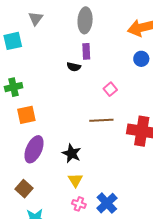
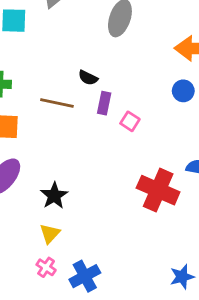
purple rectangle: (86, 51) -> (104, 103), moved
pink square: (110, 89) -> (130, 121), turned -32
brown line: (101, 120) -> (57, 103), moved

